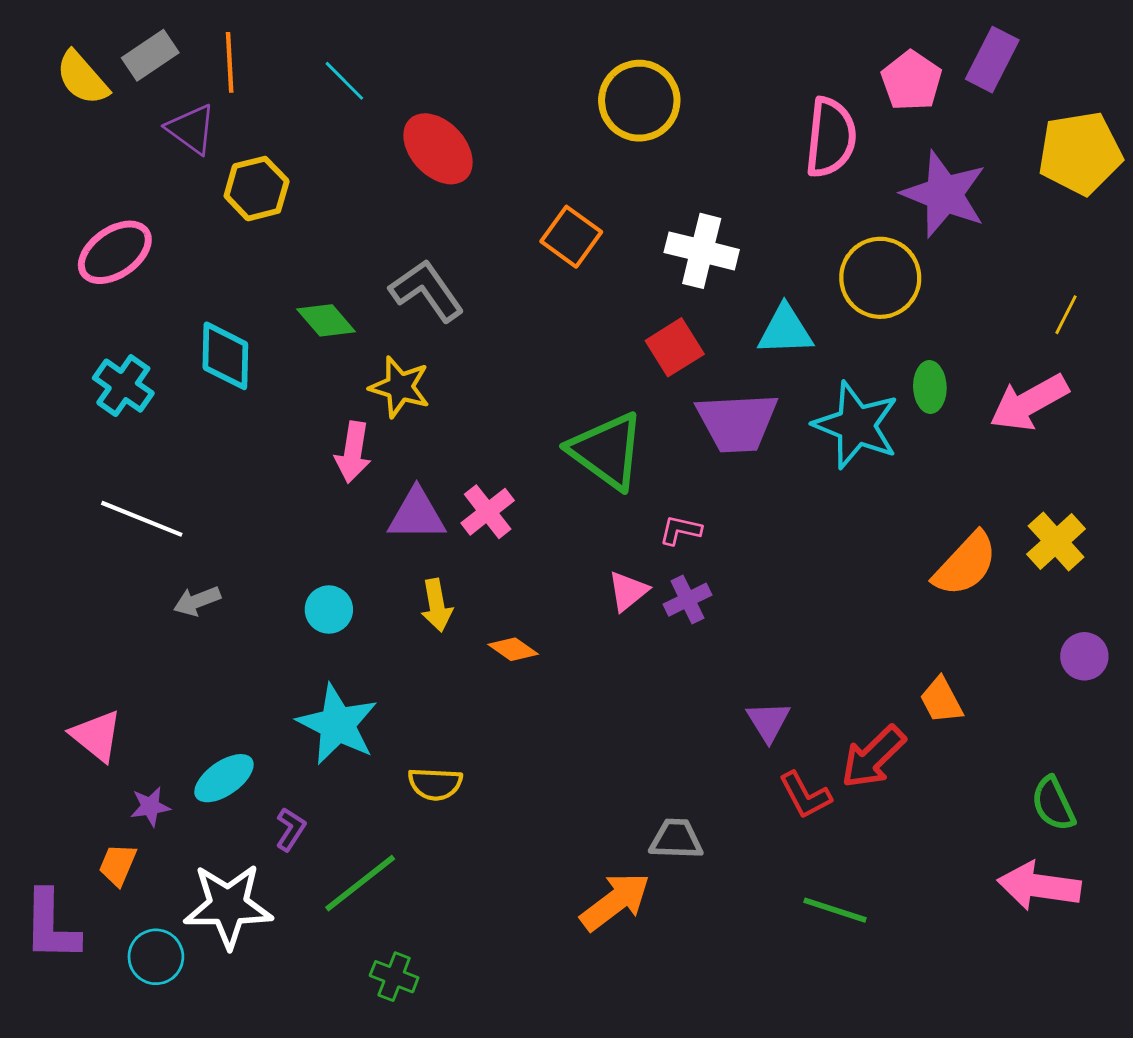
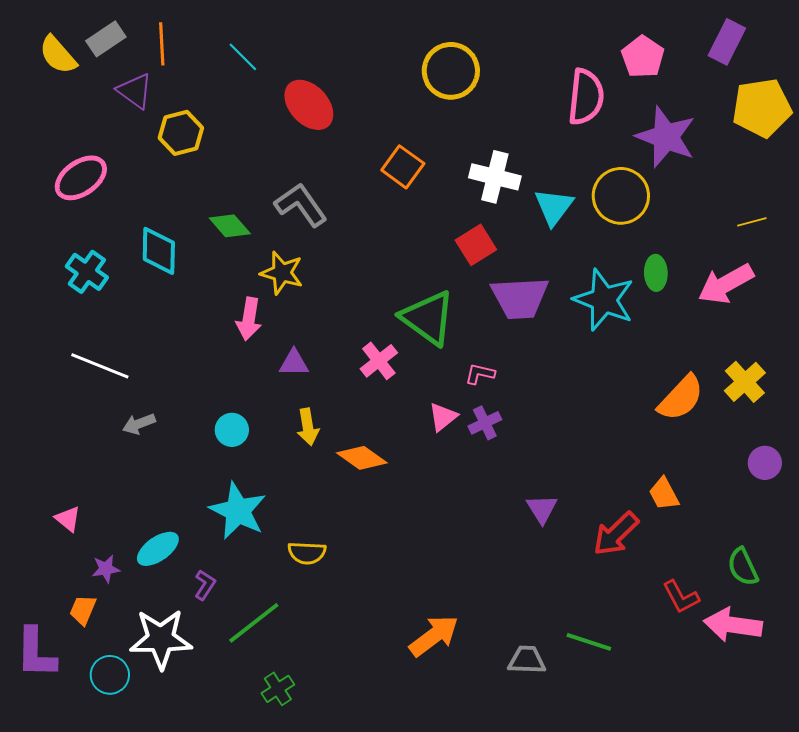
purple rectangle: (992, 60) -> (727, 42), moved
yellow line: (1066, 315) -> (752, 222), turned 48
cyan triangle: (785, 330) -> (554, 207), moved, turned -51
pink cross: (488, 512) -> (379, 361), moved
purple triangle: (417, 515) -> (294, 363), size x0.7
orange diamond: (513, 649) -> (362, 458), size x1.4
pink triangle: (96, 736) -> (68, 519), size x0.7
red L-shape: (805, 795) -> (681, 597), moved
gray trapezoid: (676, 839) -> (527, 660), moved
green cross: (394, 977) -> (278, 689), turned 36

